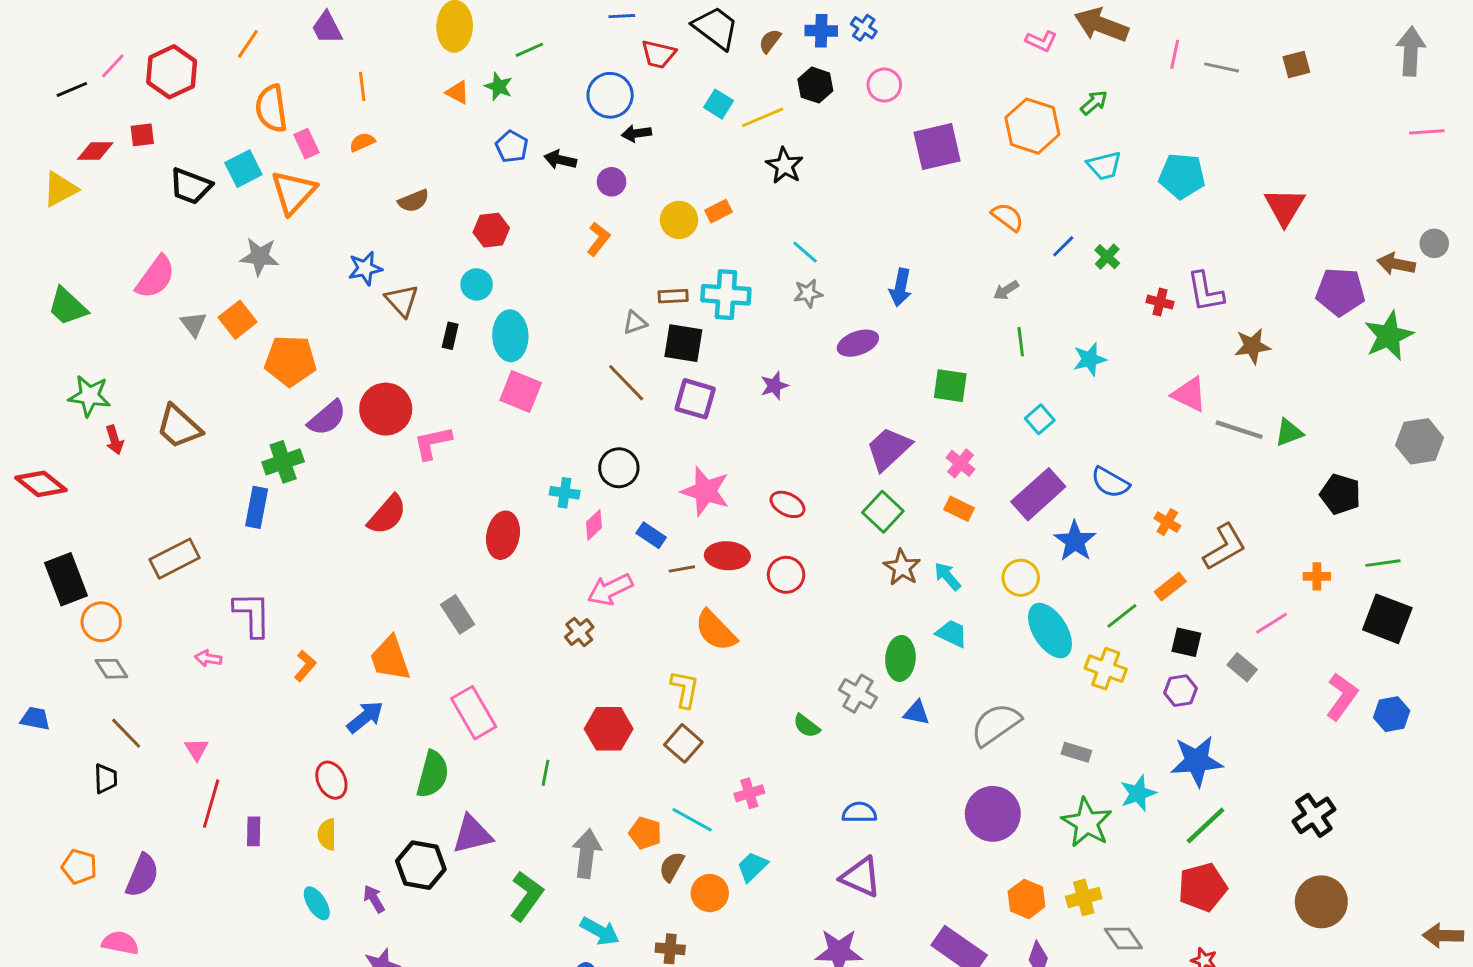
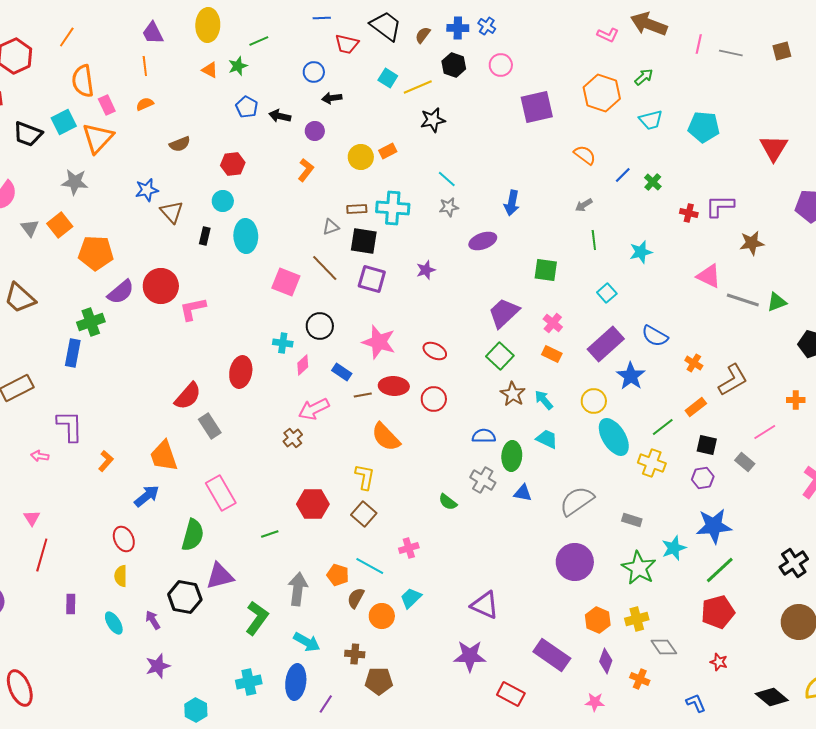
purple trapezoid: (327, 28) -> (153, 33), moved
green star: (499, 86) -> (238, 66), turned 30
blue circle: (610, 95) -> (314, 72), size x0.7
black star: (785, 166) -> (433, 120), turned 30
purple L-shape: (1205, 292) -> (720, 206), turned 100
pink square: (521, 392) -> (286, 282), moved
red semicircle: (387, 515) -> (188, 396), moved
green line: (546, 773) -> (270, 534), turned 60
blue semicircle: (859, 812) -> (484, 436), moved
purple rectangle: (254, 831) -> (71, 604), moved

